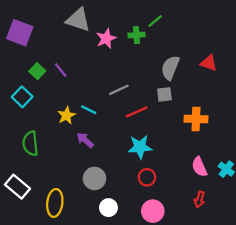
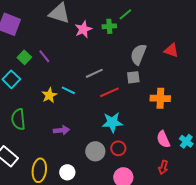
purple arrow: (85, 140) -> (61, 130), moved, turned 133
gray circle: (94, 178) -> (95, 151), moved
white circle: (108, 208) -> (67, 172), moved

